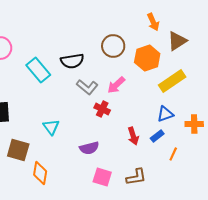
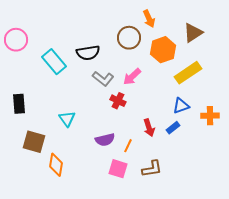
orange arrow: (153, 22) -> (149, 19), moved
orange line: (173, 154) -> (128, 146), moved

